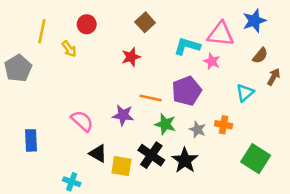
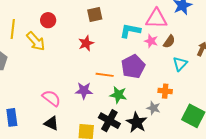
brown square: (145, 22) -> (95, 14), turned 35
yellow arrow: (69, 49) -> (36, 41), size x1.5
brown semicircle: (260, 56) -> (169, 42), moved
gray star: (197, 129) -> (153, 108), moved
black triangle: (98, 153) -> (51, 123), moved

